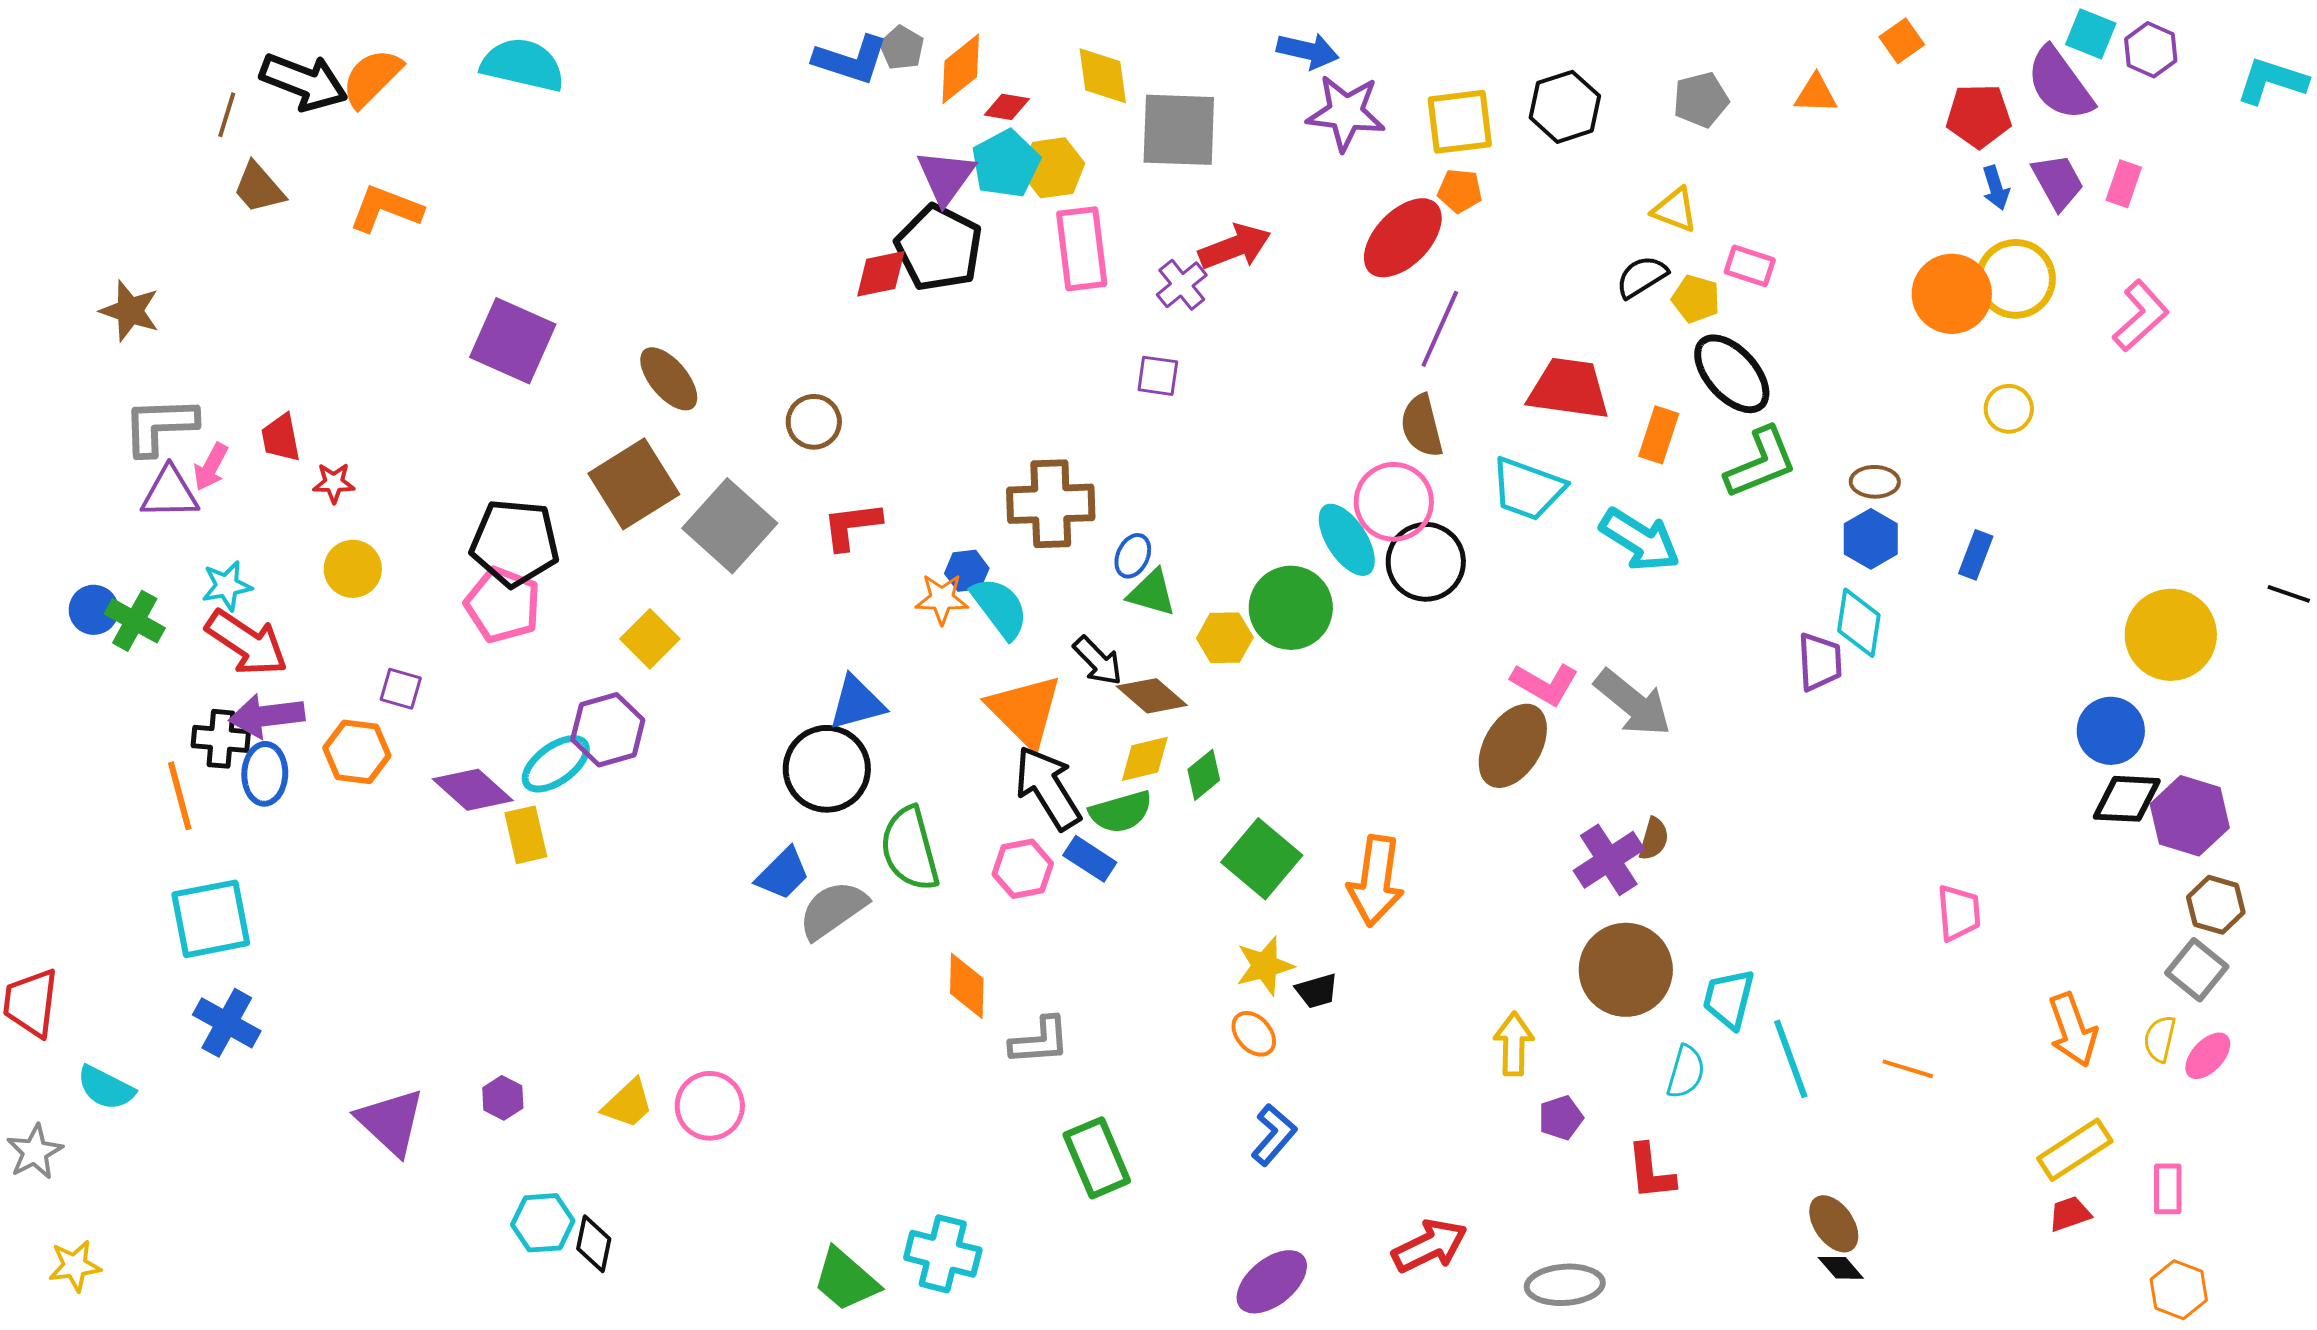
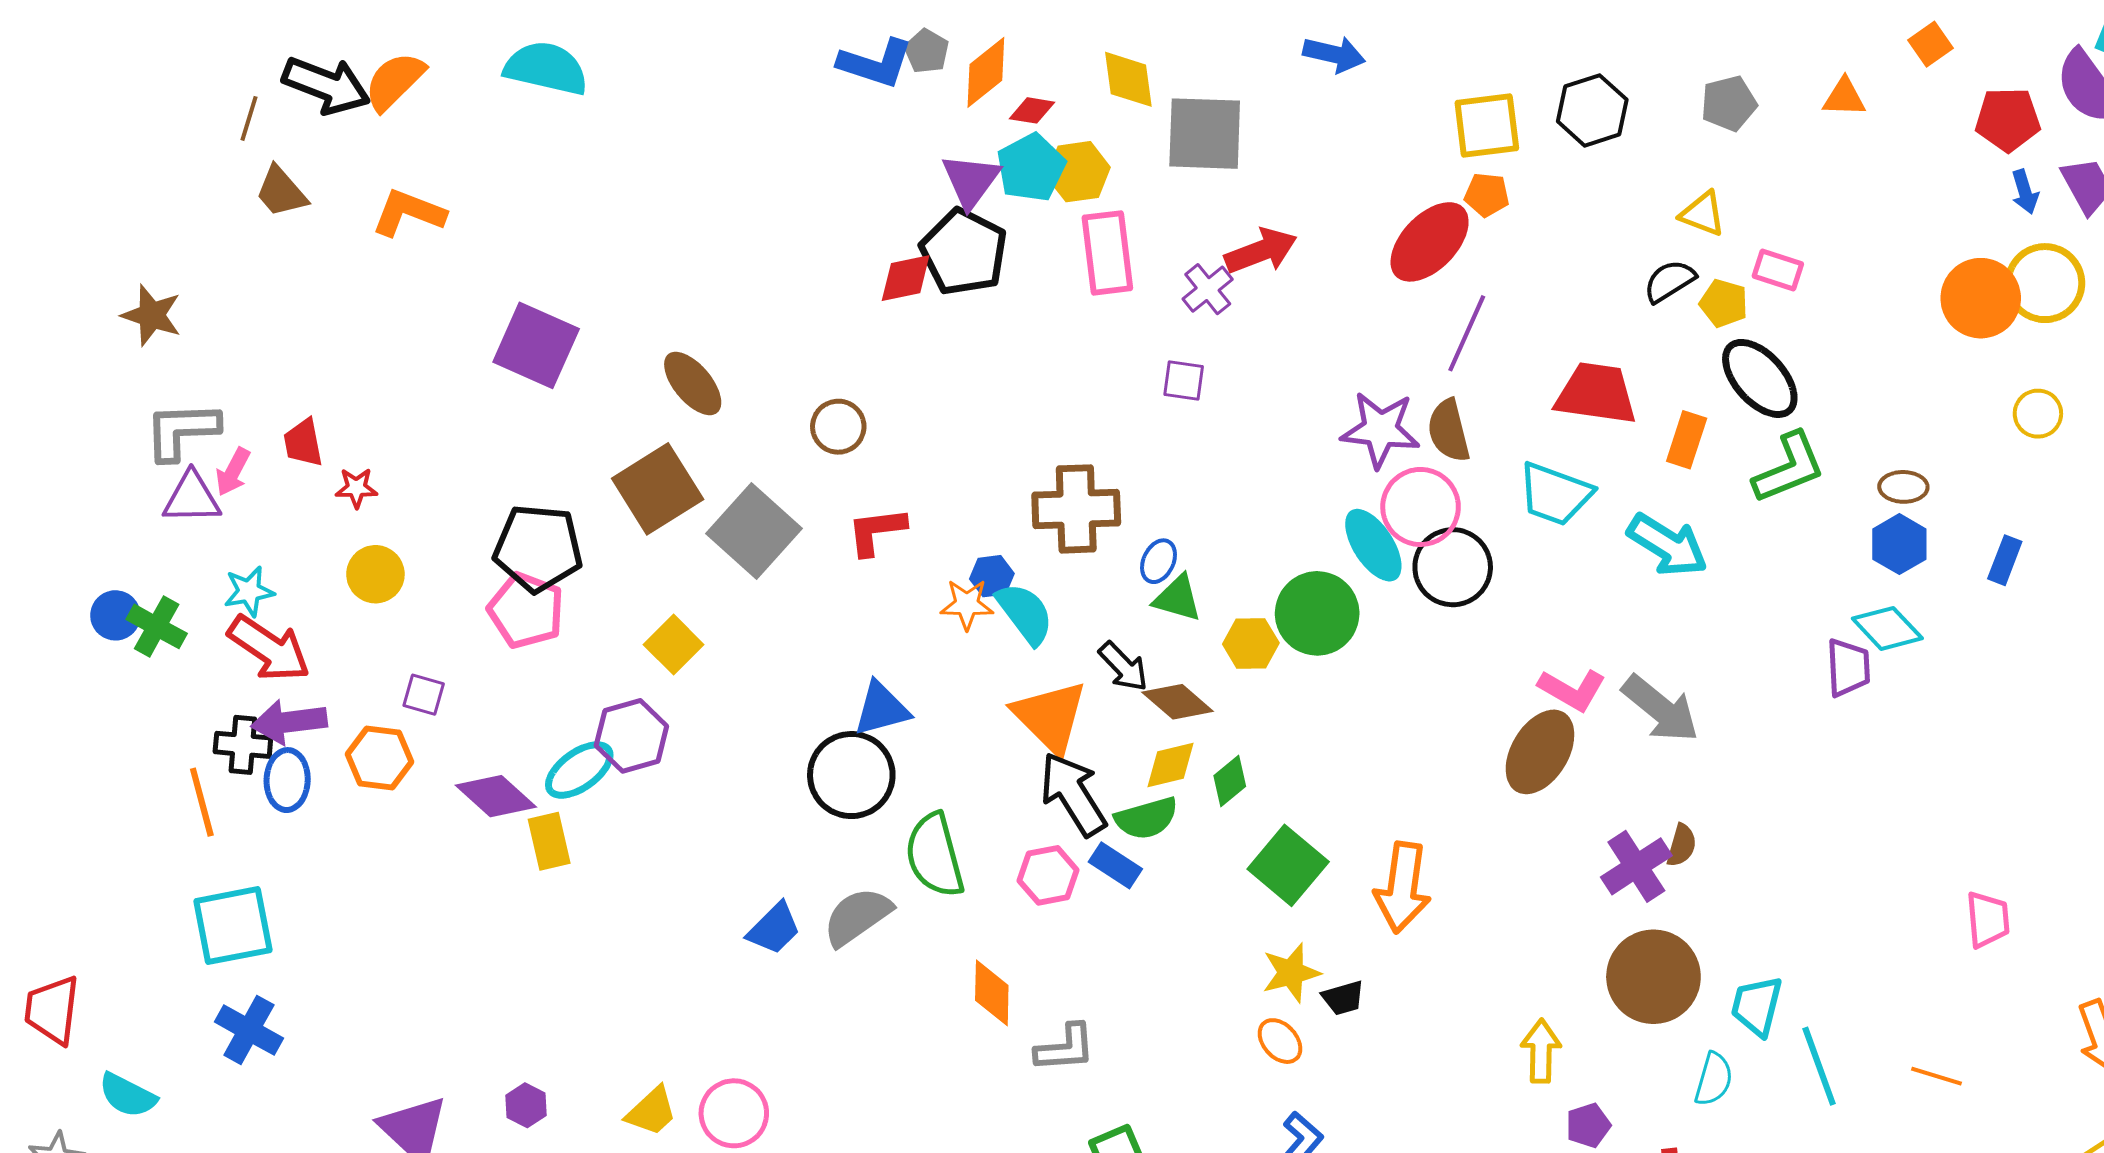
purple star: (1346, 113) -> (1380, 430), moved
cyan diamond: (1859, 623) -> (1887, 628), turned -52
blue trapezoid: (783, 874) -> (774, 929), moved

